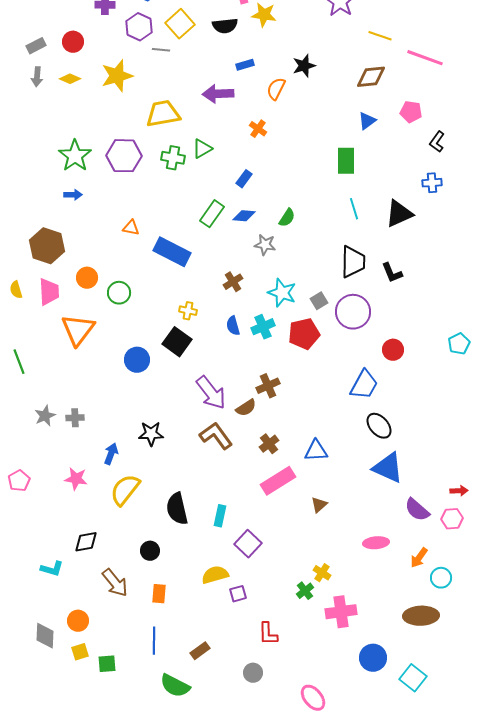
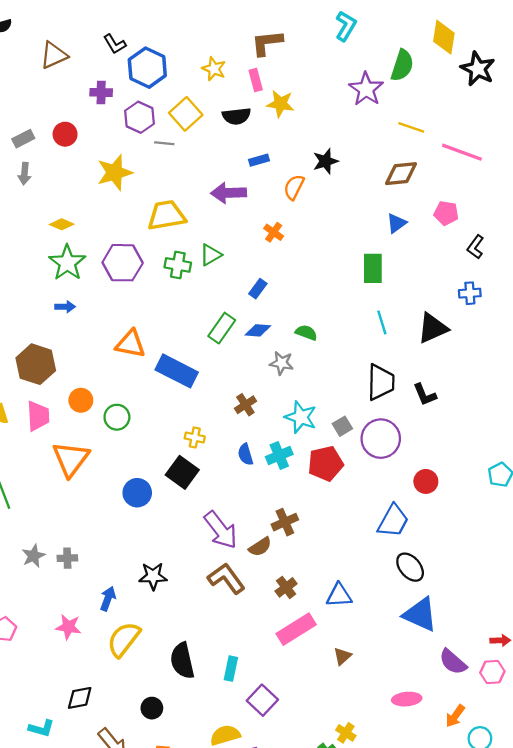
yellow diamond: (70, 79) -> (62, 224), moved
green semicircle: (287, 218) -> (306, 333), turned -102
orange triangle: (131, 228) -> (130, 344), size x1.6

